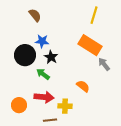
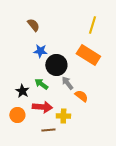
black circle: (25, 55) -> (56, 65), moved
black star: (51, 57) -> (22, 91), moved
gray arrow: (104, 64) -> (67, 83), moved

